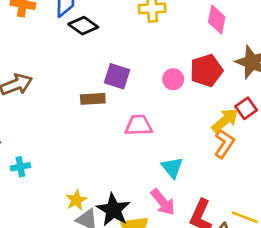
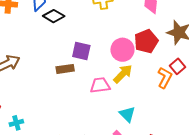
pink circle: (173, 79) -> (122, 50), size x1.5
yellow arrow: (225, 120) -> (123, 74), moved
orange L-shape: (224, 144) -> (165, 78), moved

